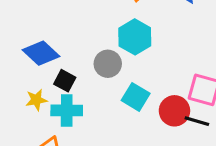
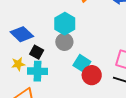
cyan hexagon: (135, 37) -> (65, 24), moved
red circle: (174, 111) -> (92, 75), moved

